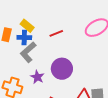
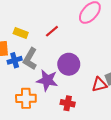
blue cross: (24, 38) -> (15, 60), moved
purple star: (37, 77) -> (47, 80), size x1.5

